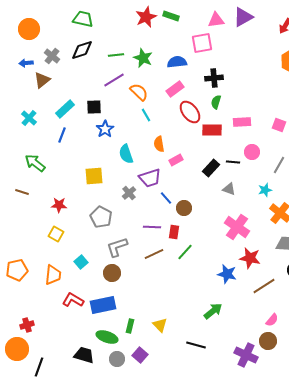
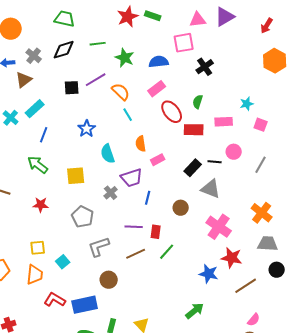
green line: (116, 55) -> (98, 44), moved
black cross: (214, 78) -> (205, 67), moved, turned -30
black square: (94, 107) -> (72, 88), moved
cyan rectangle: (65, 109) -> (35, 109), moved
green arrow: (35, 163) -> (38, 165), moved
gray triangle: (229, 189) -> (211, 189), size x1.5
cyan star: (265, 190) -> (247, 104), moved
blue line: (166, 198) -> (148, 198), turned 56
brown circle: (184, 208) -> (181, 208), moved
yellow square: (56, 234) -> (38, 248), moved, turned -35
brown circle: (112, 273) -> (109, 280), moved

